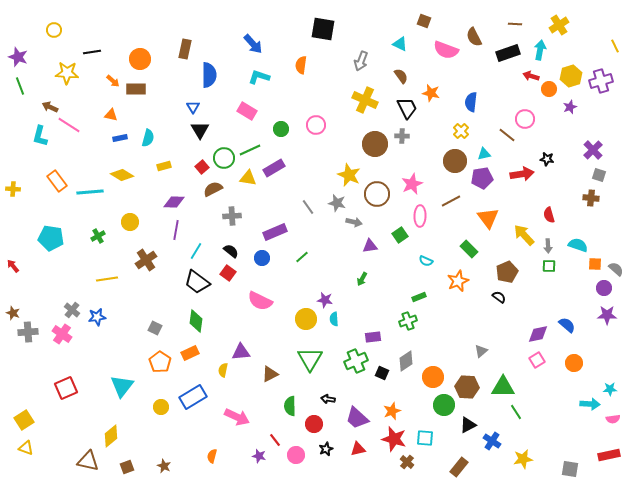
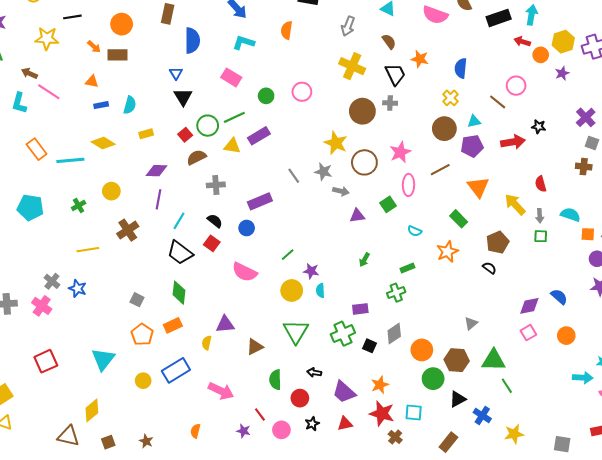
green line: (302, 257) -> (288, 255), moved
green arrow: (362, 279) -> (364, 260), moved
blue star: (97, 317) -> (78, 288), turned 30

